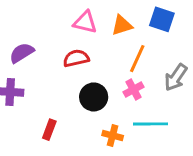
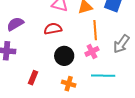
orange line: (137, 59) -> (95, 30), turned -30
orange cross: (113, 136) -> (69, 84), moved

